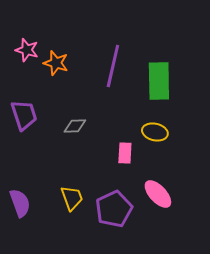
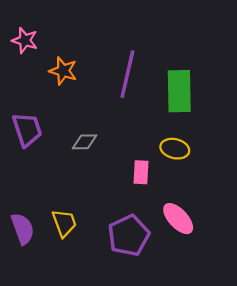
pink star: (27, 50) -> (25, 40), moved
yellow trapezoid: (72, 198) -> (64, 223), moved

